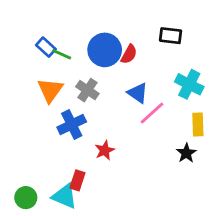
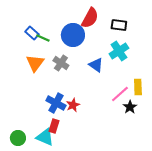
red semicircle: (129, 54) -> (90, 18), moved, size x1.5
cyan cross: (189, 84) -> (119, 51), moved, turned 30
pink line: (152, 113) -> (120, 94), moved
blue cross: (72, 124) -> (56, 103), moved, turned -36

